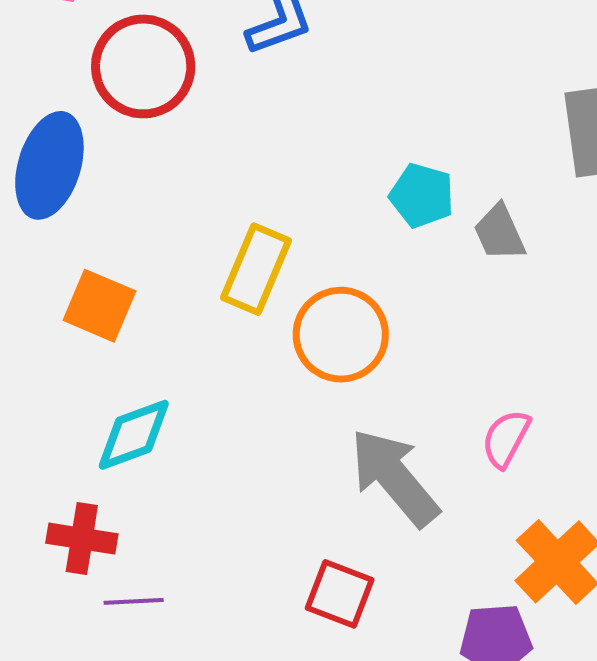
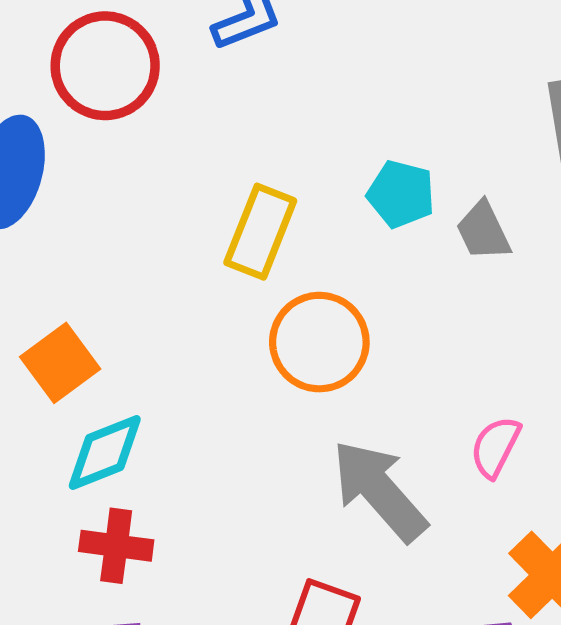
yellow rectangle: (256, 269) -> (260, 232), moved
orange square: (99, 306) -> (60, 363), moved, turned 32
red cross: (82, 539) -> (116, 546), moved

